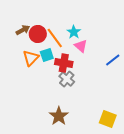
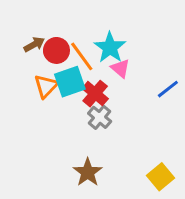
cyan star: (74, 32) -> (110, 47), size x1.5
cyan square: (47, 55) -> (70, 82), size x1.5
red cross: (64, 63) -> (95, 94), turned 30
yellow square: (108, 119) -> (161, 177), turned 30

